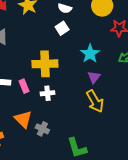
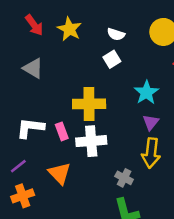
white cross: (47, 93) -> (91, 141), size x1.6
yellow arrow: (95, 101) -> (151, 153), turned 35
gray cross: (42, 129) -> (124, 178), moved

